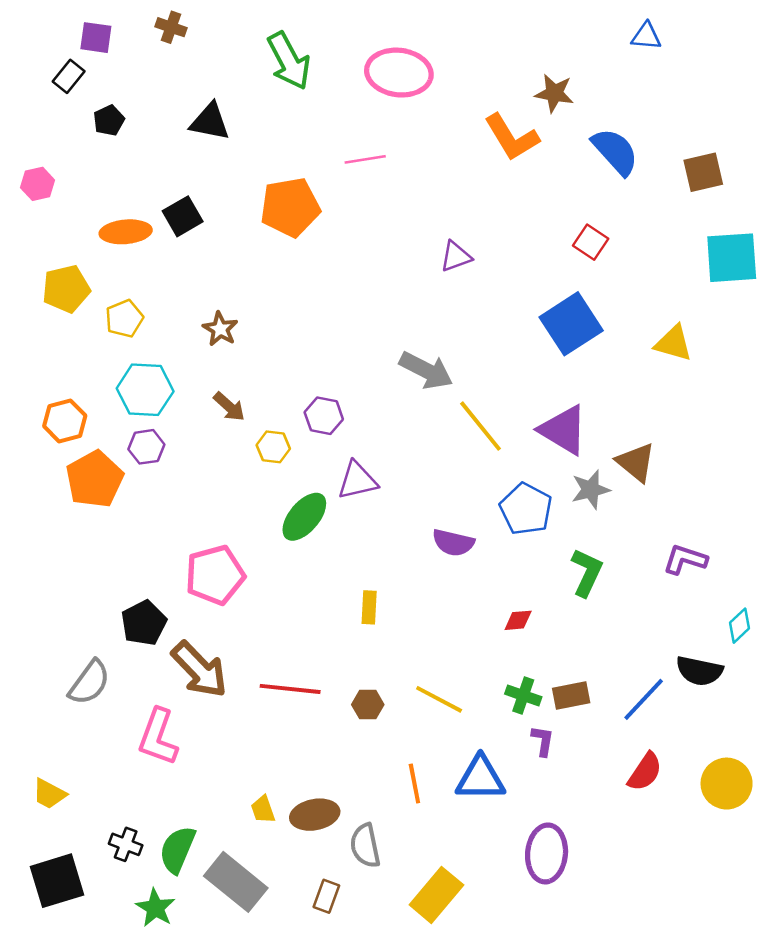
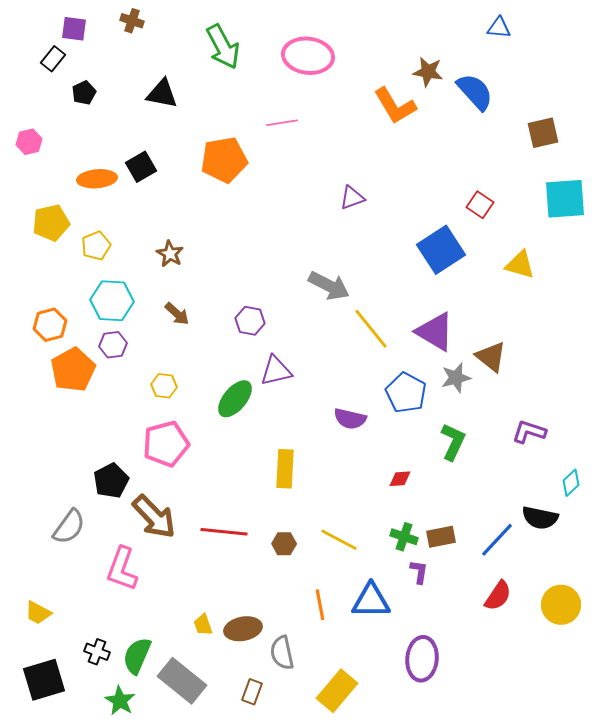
blue semicircle: (615, 152) -> (475, 92), moved
red square: (591, 242) -> (480, 205), moved
yellow hexagon: (273, 447) -> (164, 386), moved
yellow rectangle: (369, 607) -> (285, 469), size x1.5

